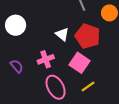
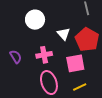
white circle: (16, 25) -> (35, 20), moved
pink square: (79, 63) -> (75, 63), turned 36

